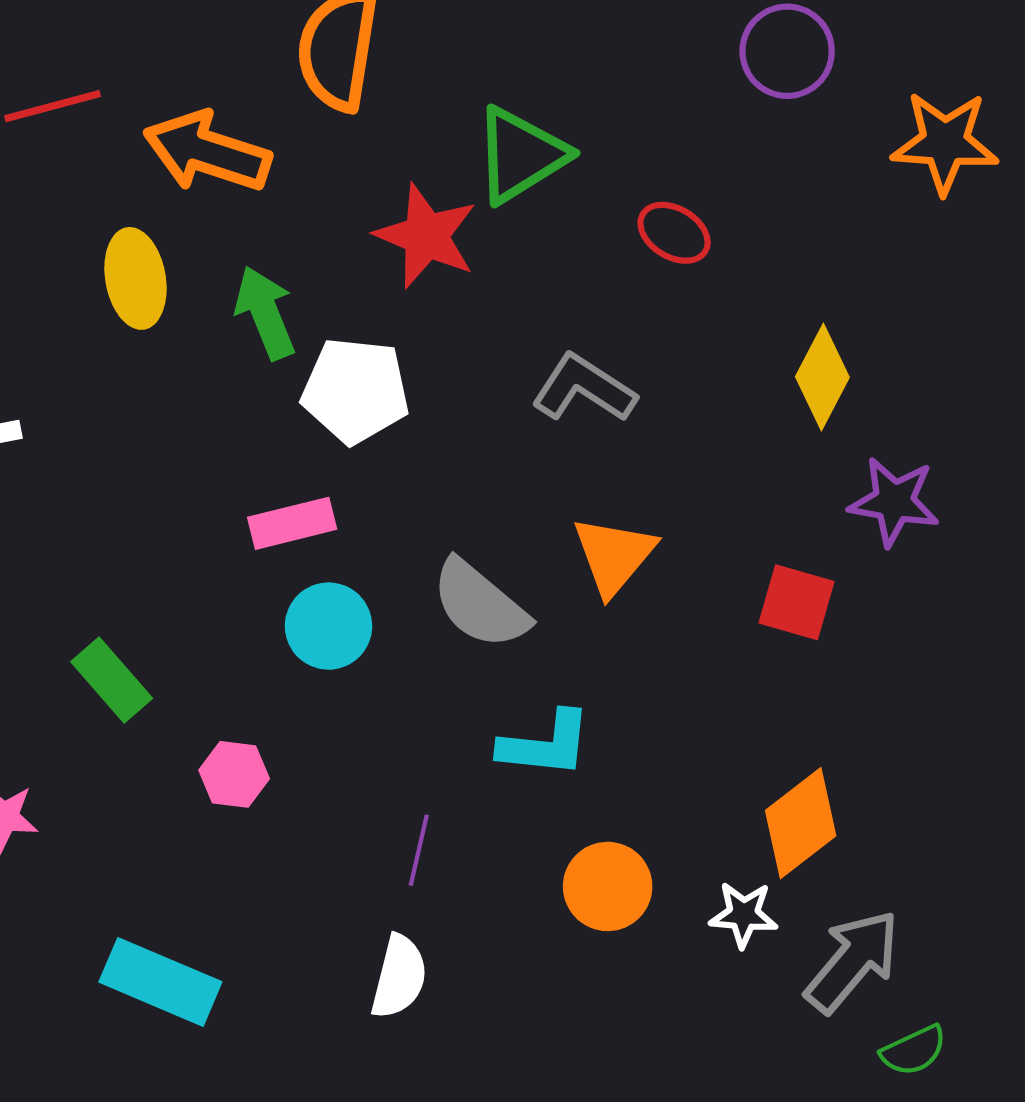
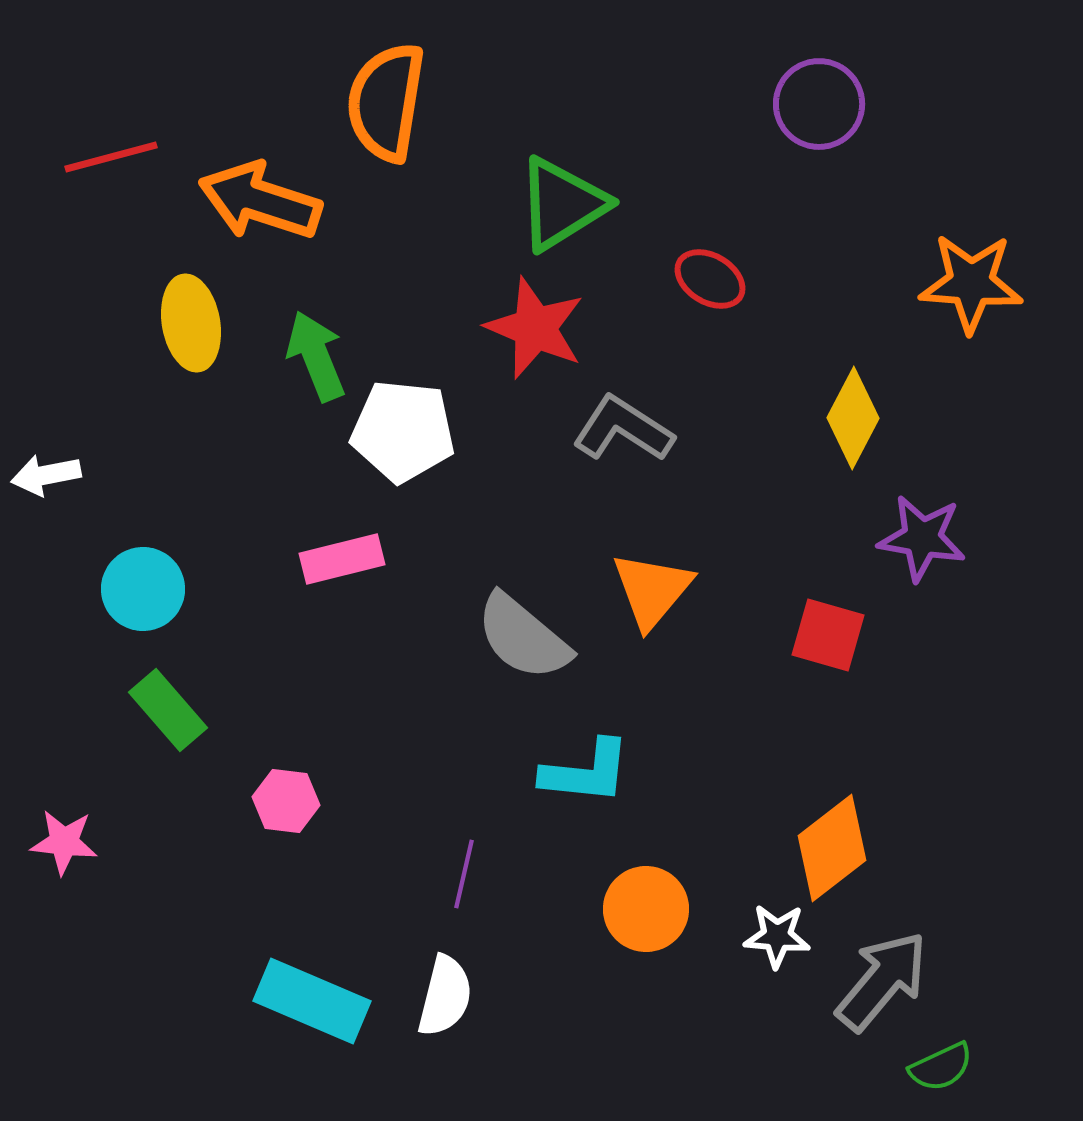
orange star: (945, 143) -> (971, 283), moved
red star: (426, 236) -> (535, 328), moved
cyan circle: (328, 626) -> (143, 589), moved
cyan rectangle: (160, 982) -> (312, 1001), moved

